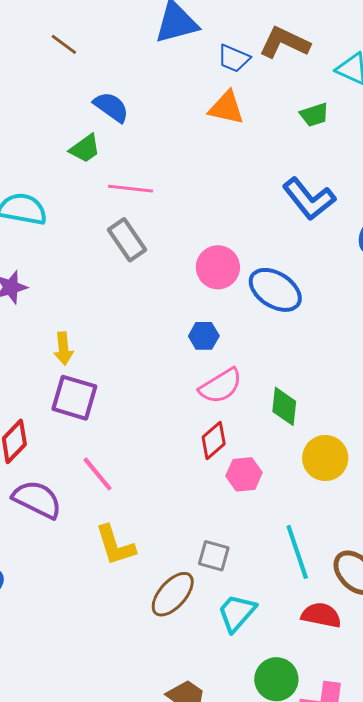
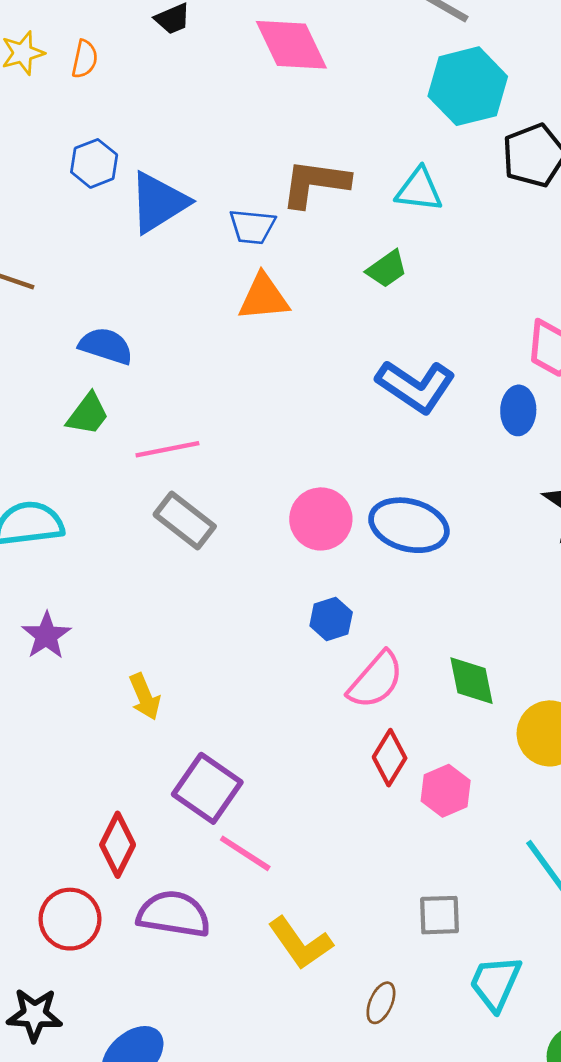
purple square: (74, 398) -> (207, 788), moved, turned 36
brown ellipse: (173, 594) -> (381, 1003), moved, size x0.6

